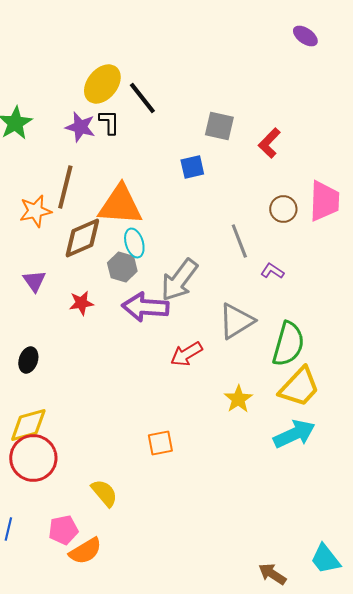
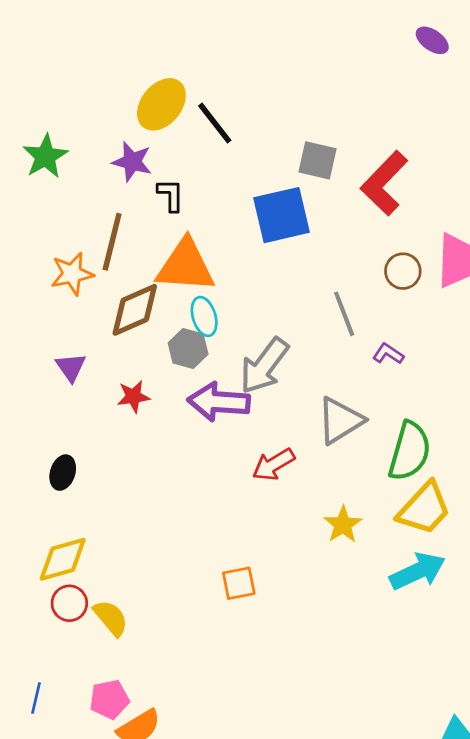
black L-shape: (109, 122) -> (171, 195), moved
red L-shape: (269, 143) -> (384, 183), size x1.6
blue square: (192, 167) -> (281, 215), size x1.8
red circle: (33, 458) -> (69, 603), size x0.6
yellow semicircle: (104, 493) -> (111, 618), moved

